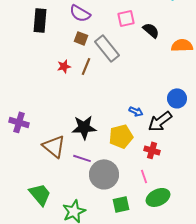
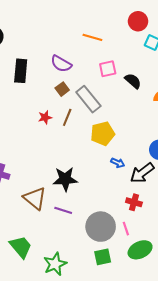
brown square: (81, 38) -> (62, 89), turned 32
yellow pentagon: (121, 136) -> (103, 134), moved
gray circle: (104, 174) -> (101, 227), moved

